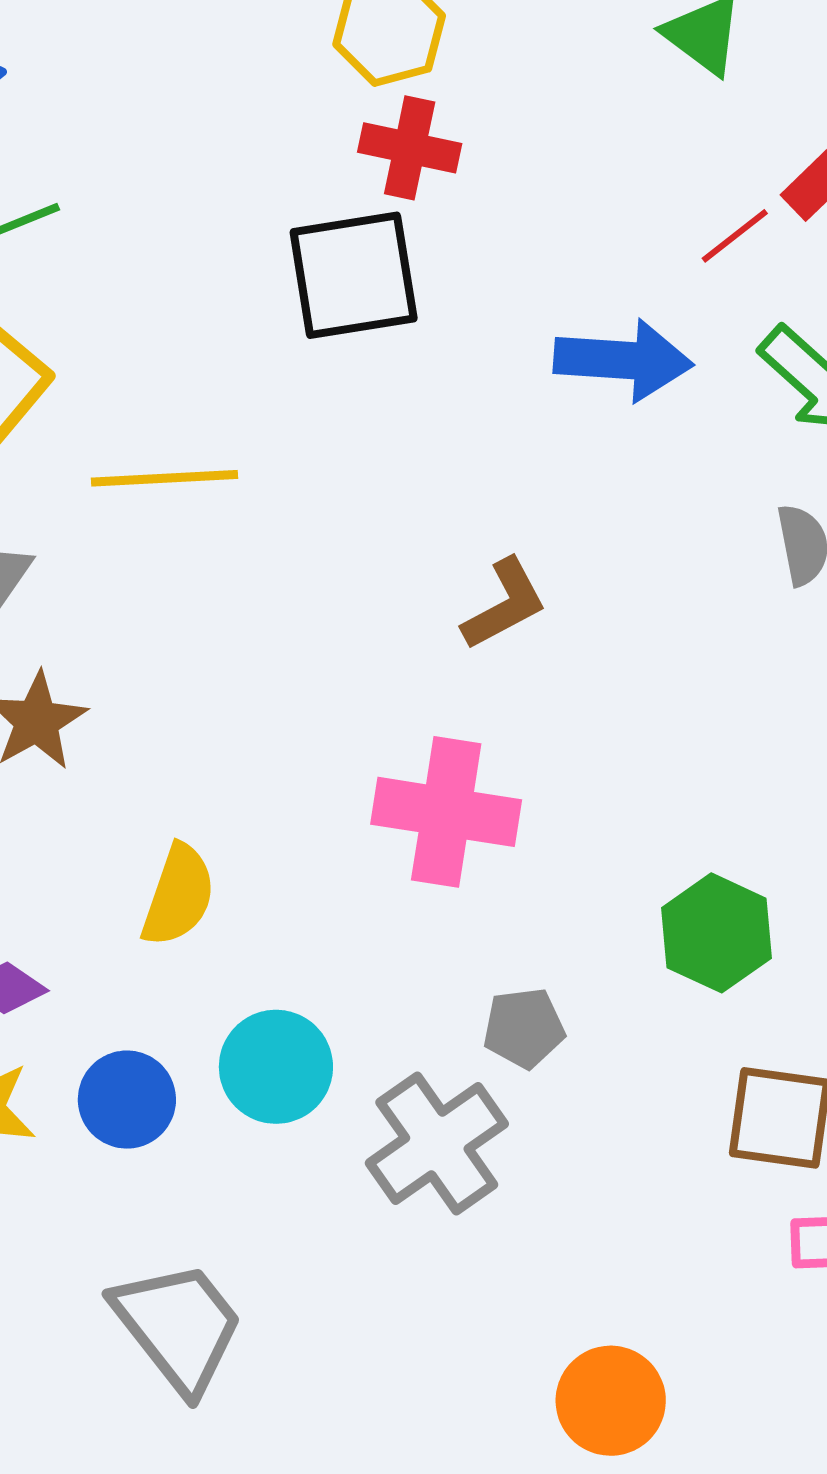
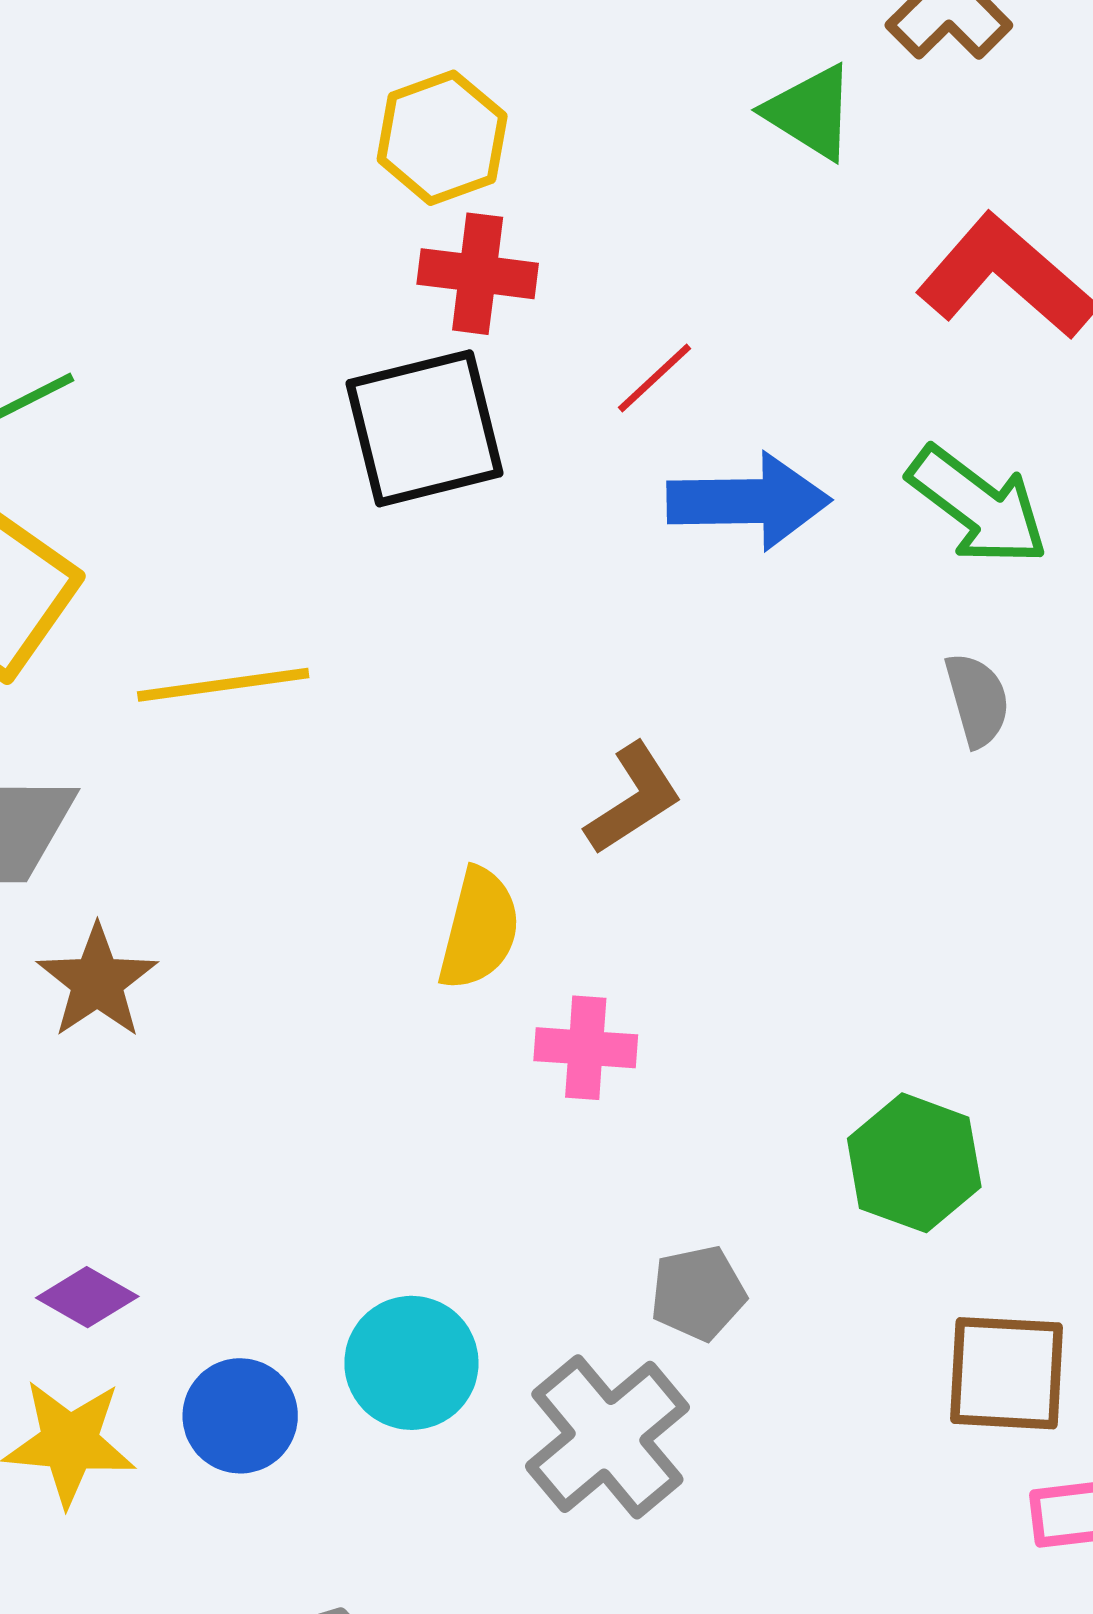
red line: (735, 236) -> (655, 378), moved
pink cross: (446, 812) -> (586, 1048), size x0.6
yellow semicircle: (178, 895) -> (479, 929), moved

